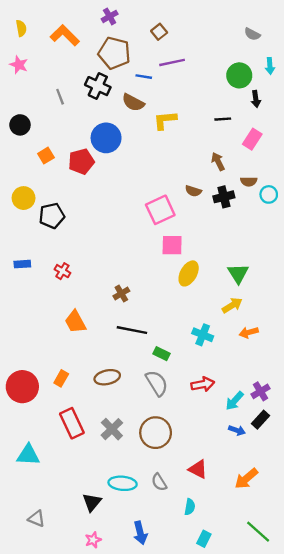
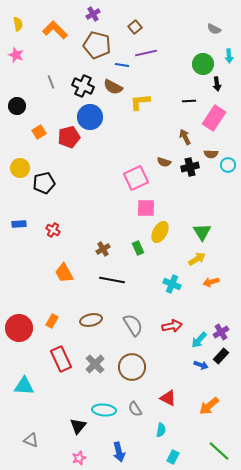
black cross: (98, 86) -> (83, 86), moved
pink rectangle: (252, 139) -> (214, 118), size x1.4
green rectangle: (161, 354) -> (138, 248), moved, turned 40

